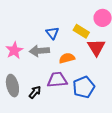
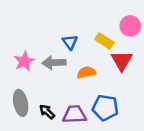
purple trapezoid: (57, 80) -> (75, 114), moved
blue pentagon: (84, 87) -> (105, 108), turned 30
black arrow: (35, 92) -> (47, 112), turned -88

